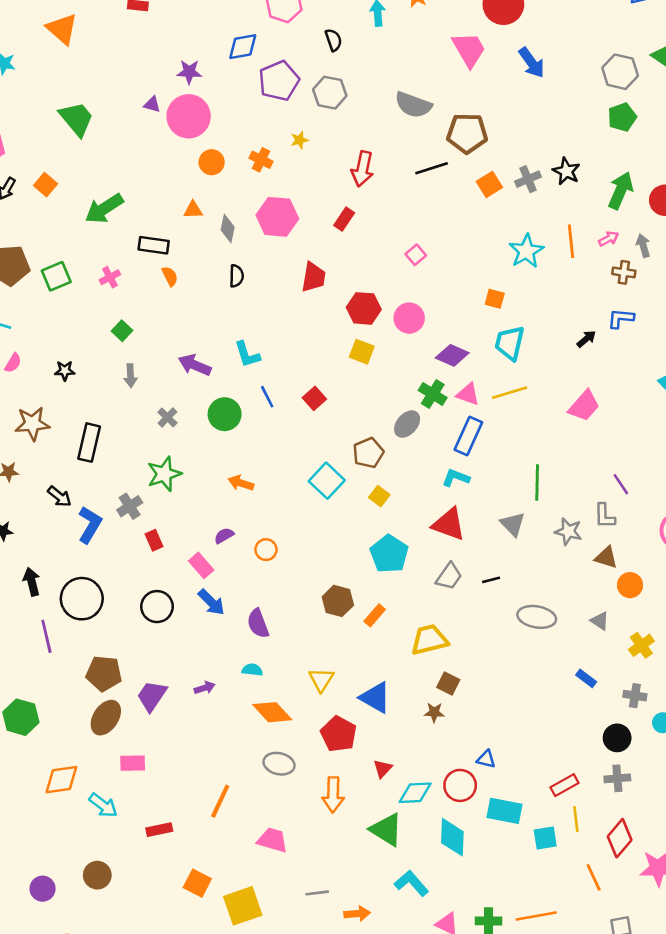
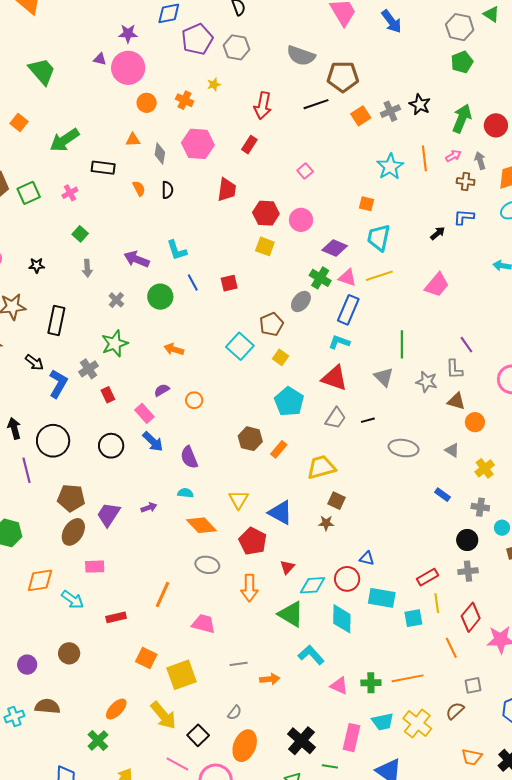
orange semicircle: (170, 276) -> (139, 188), moved
red square: (314, 398) -> (229, 283), turned 30

